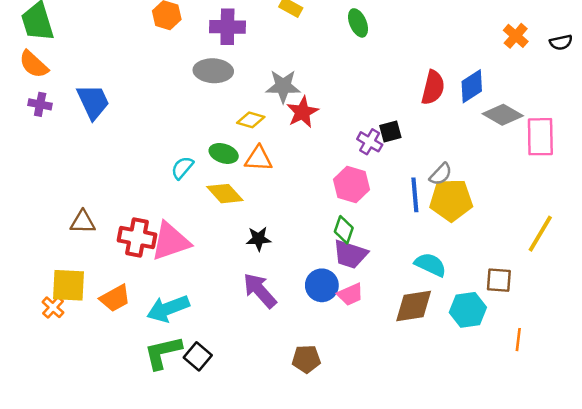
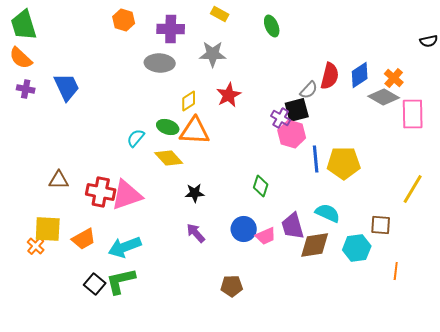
orange cross: (516, 36) -> (394, 78), moved
gray star: (283, 86) -> (213, 54), moved
yellow diamond: (251, 120) -> (189, 101), turned -50
black square: (390, 131) -> (297, 110), size x1.4
orange triangle: (258, 159) -> (195, 131), size x1.4
gray semicircle: (441, 174) -> (309, 90), moved
pink hexagon: (352, 184) -> (292, 134), moved
purple trapezoid: (350, 254) -> (293, 226), moved, turned 56
purple arrow: (260, 290) -> (196, 233), size x0.7
black square: (198, 356) -> (95, 284), moved

